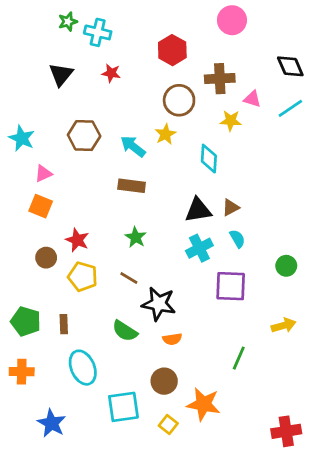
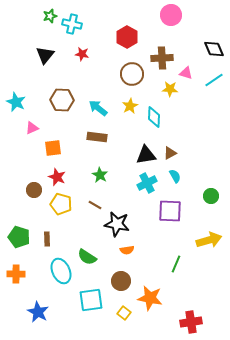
yellow star: (165, 134) -> (130, 106), moved
orange square: (41, 206) -> (53, 148), moved, turned -30
yellow arrow: (284, 325) -> (209, 240), size x1.4
green semicircle: (125, 331) -> (87, 257), moved
red cross: (286, 431) -> (191, 322), moved

